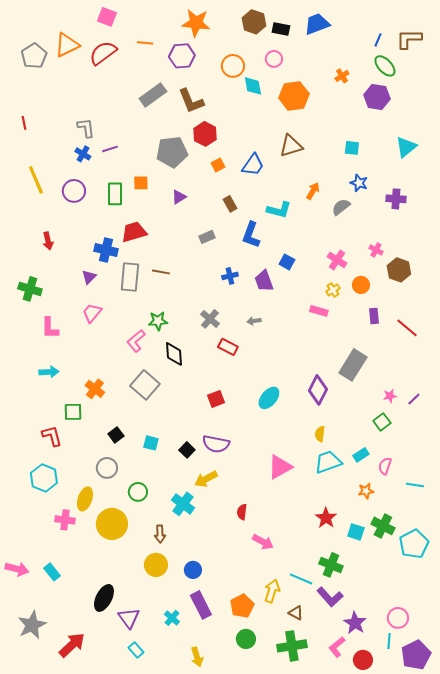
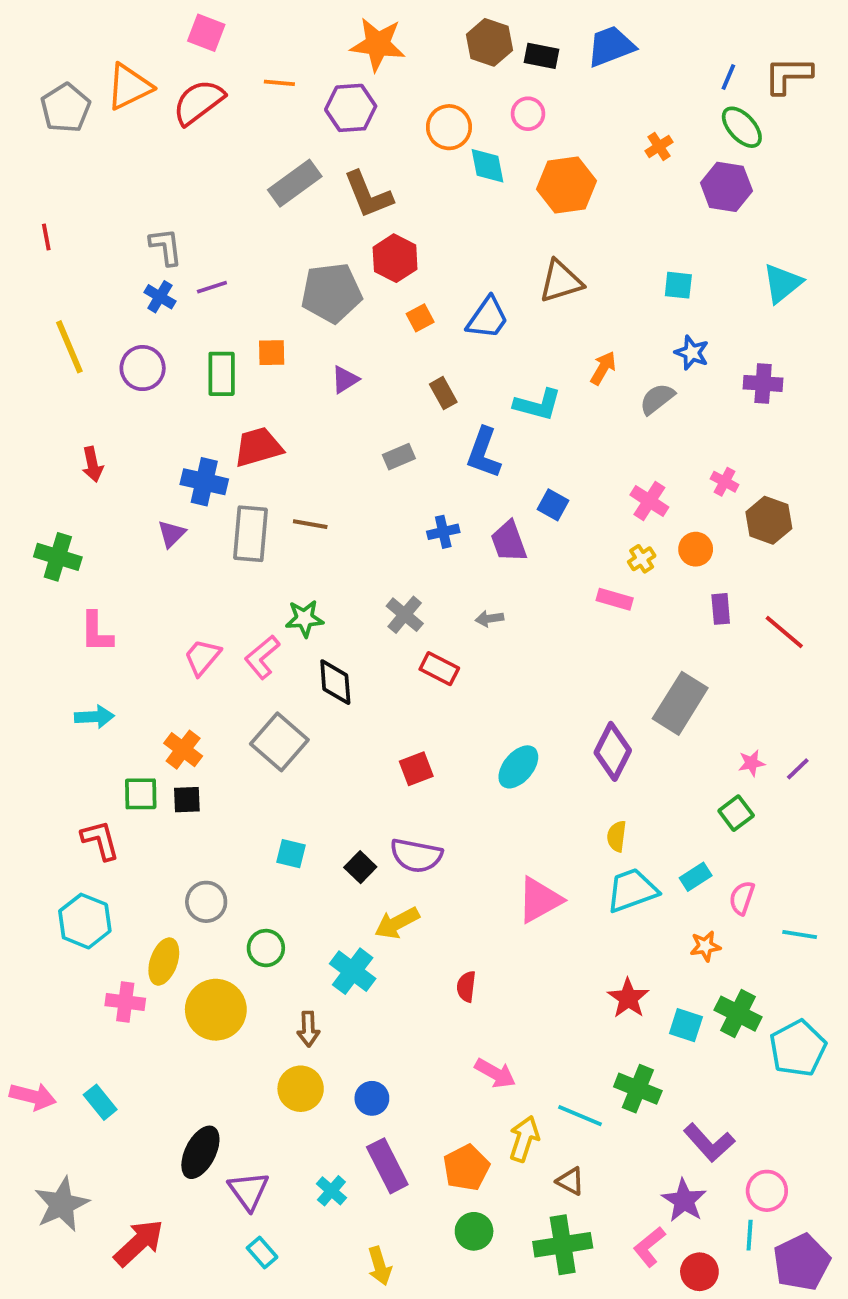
pink trapezoid: (92, 313) -> (202, 657), moved
black square: (116, 435) -> (187, 800), moved, turned 35
pink arrow: (263, 542) -> (495, 1073), moved
purple L-shape: (330, 597) -> (709, 1143), moved

